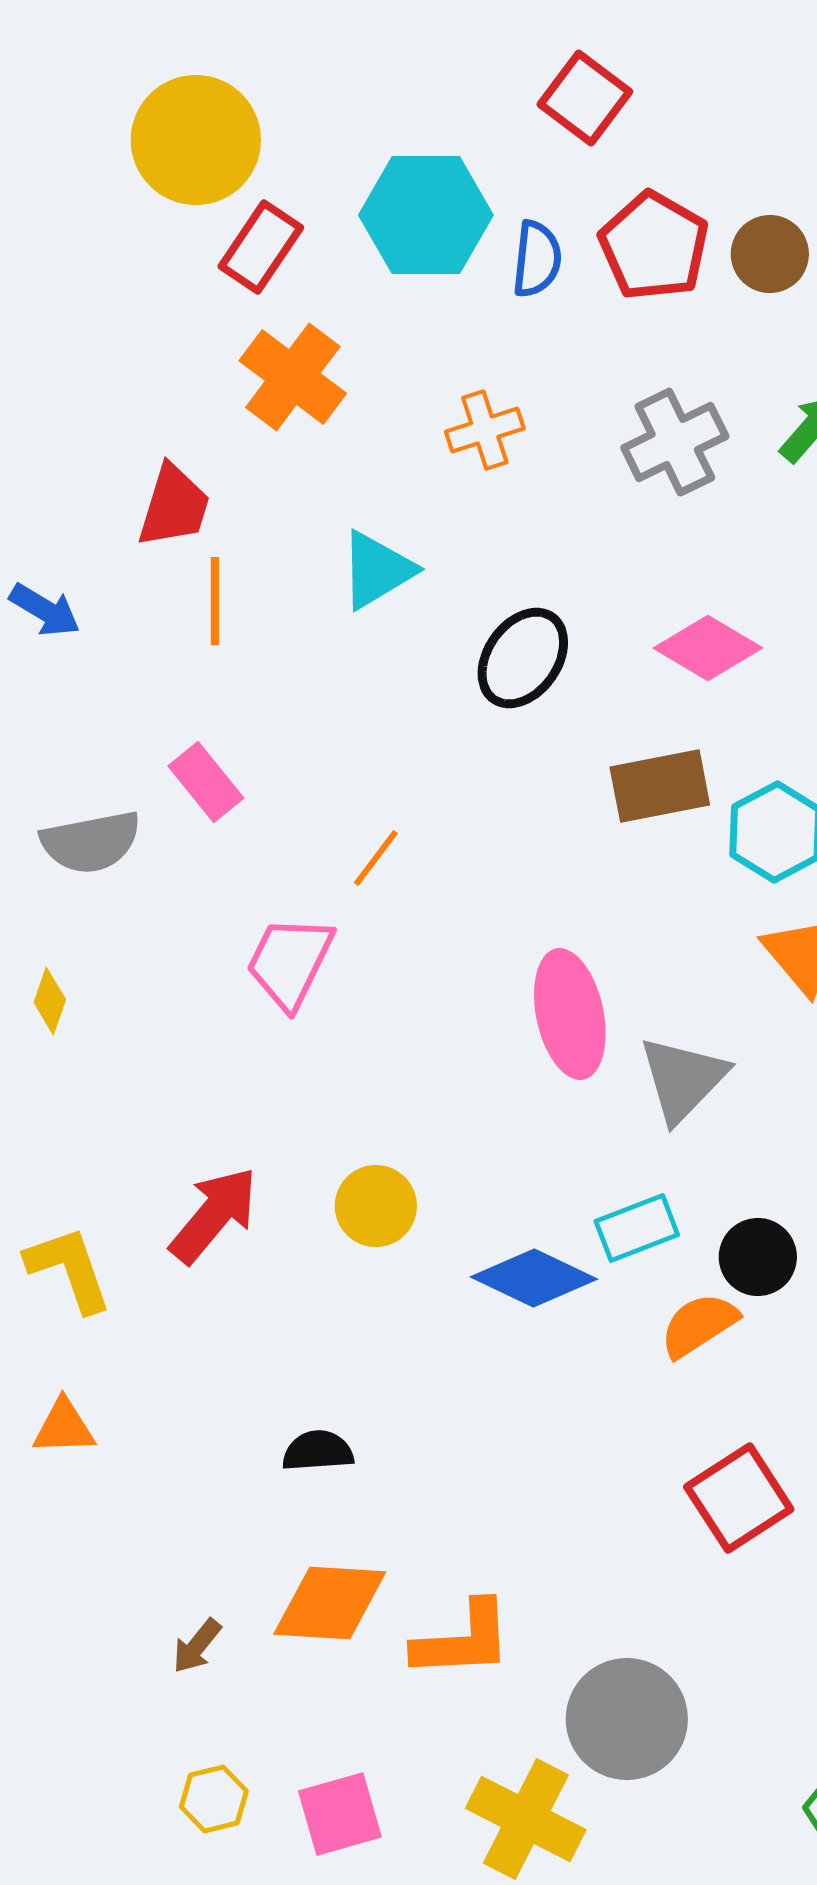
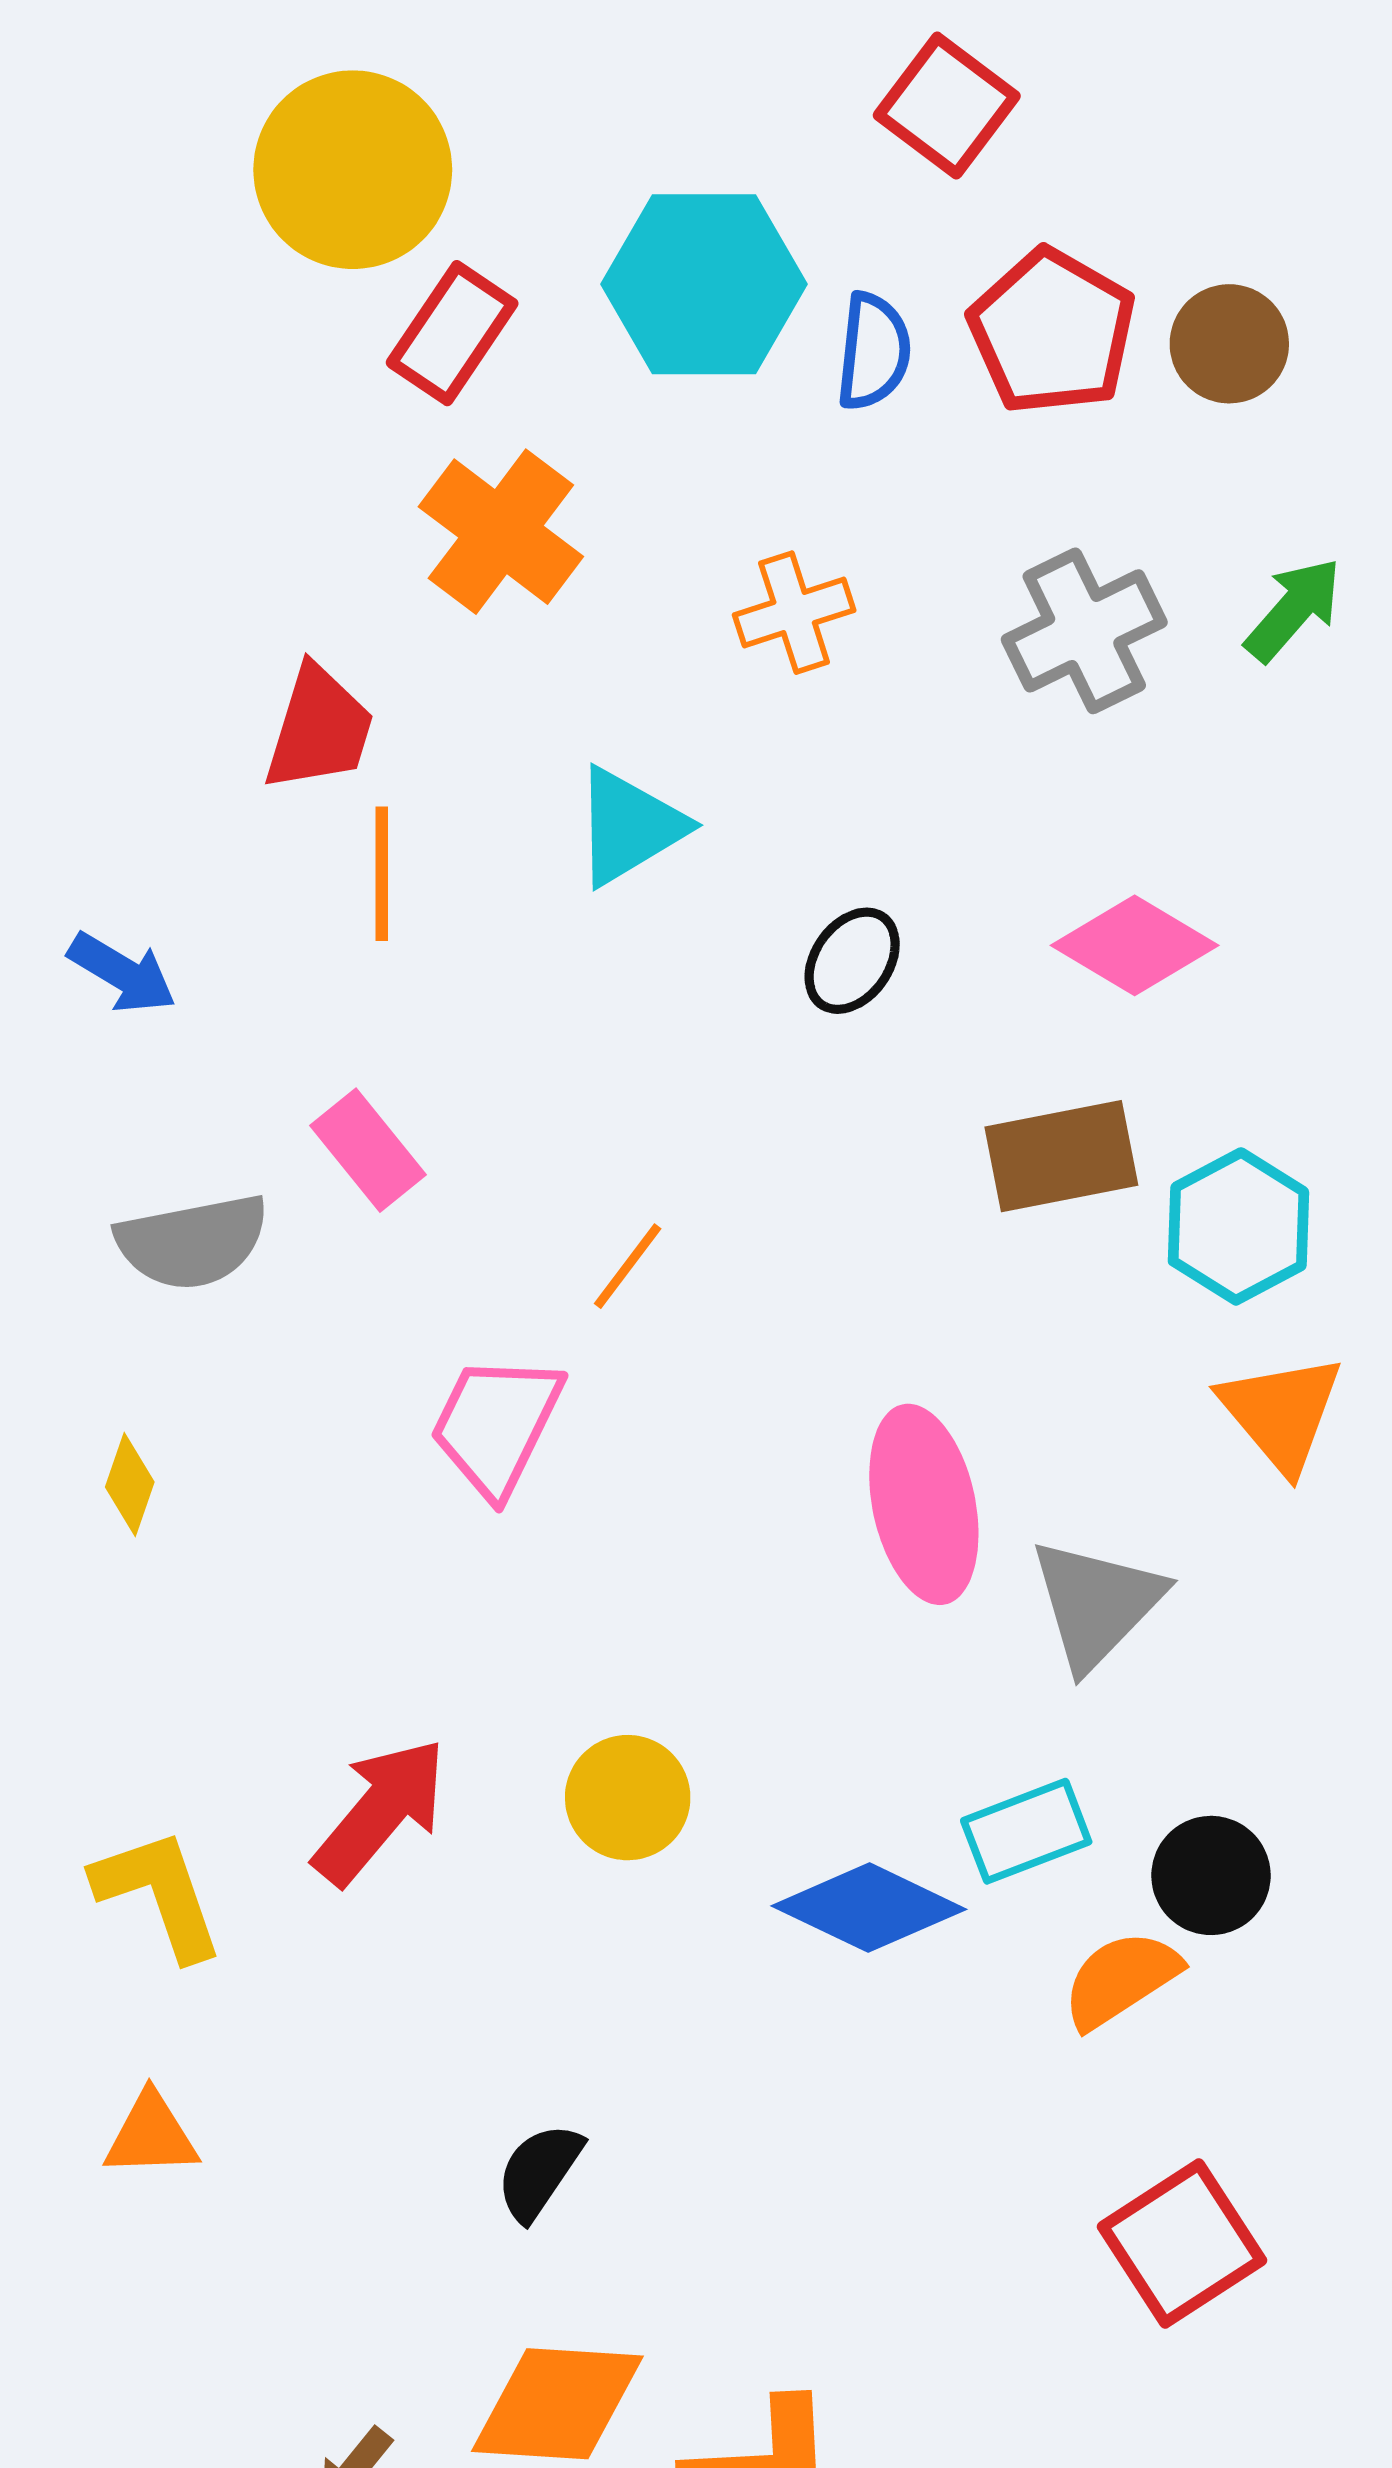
blue arrow: (45, 610) -> (122, 973), moved
black ellipse: (523, 658) -> (852, 961), size x0.7
black semicircle: (318, 1451) -> (539, 2172), turned -52

